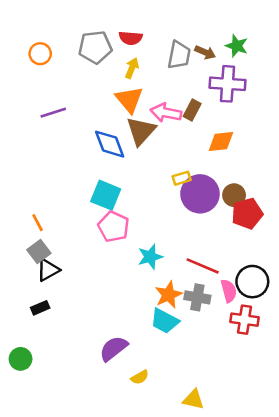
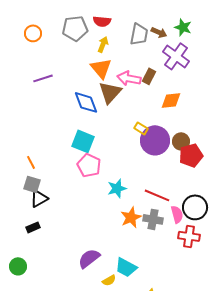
purple cross: (227, 84) -> (176, 56), turned 32
yellow rectangle: (182, 178) -> (141, 128), turned 48
gray square: (39, 251) -> (32, 184), turned -36
cyan trapezoid: (165, 321) -> (126, 267), moved

